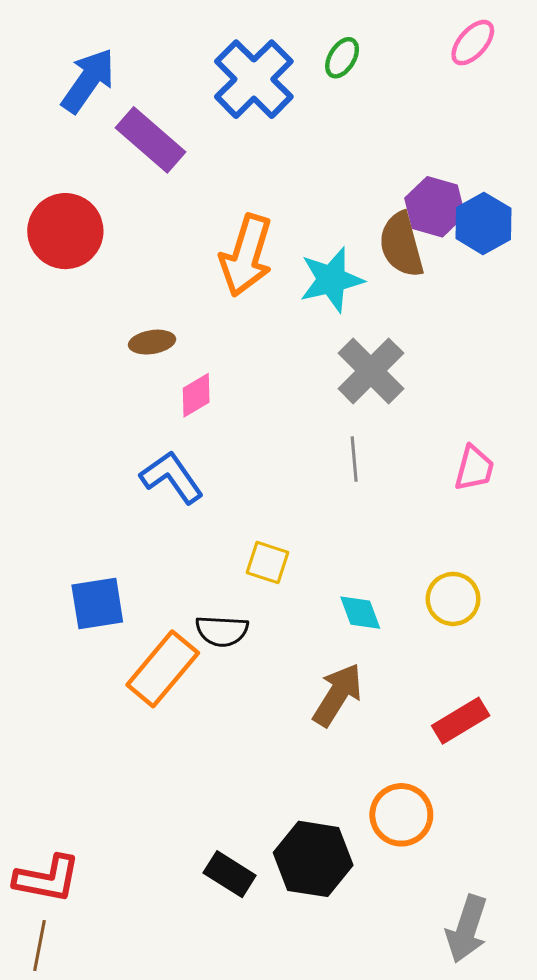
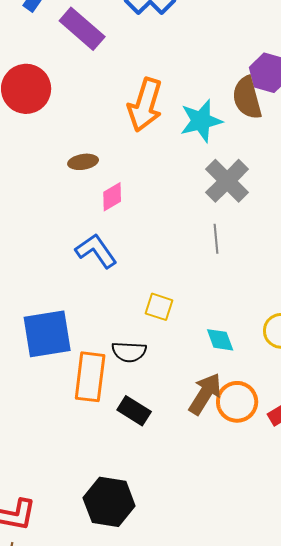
blue square: (97, 604) -> (47, 334), size x1.4
orange rectangle: (163, 669) -> (90, 377), turned -33
orange circle: (401, 815) -> (237, 402), moved
black hexagon: (313, 859) -> (109, 502), moved
black rectangle: (230, 874) -> (134, 411), moved

